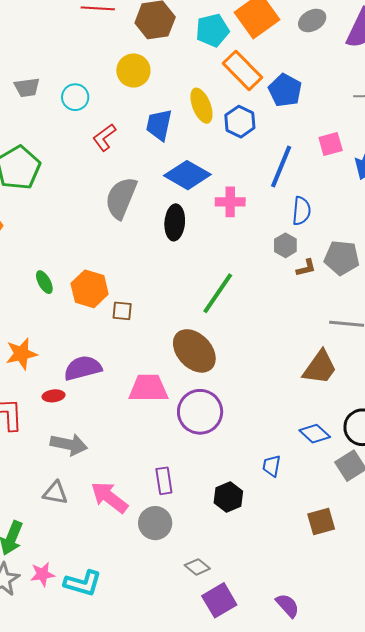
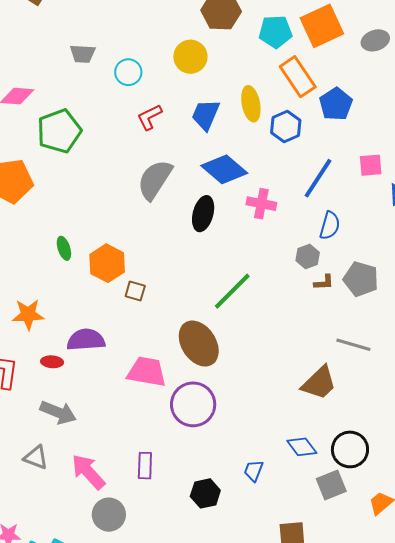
gray circle: (155, 523) -> (109, 515), moved

